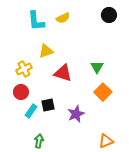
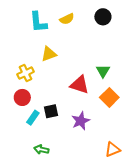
black circle: (109, 15) -> (103, 17), moved
red triangle: (63, 73) -> (80, 85), moved
green arrow: (39, 141) -> (41, 149), turned -88

